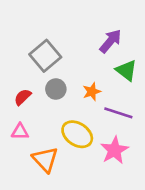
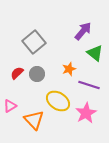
gray circle: (56, 89) -> (37, 74), moved
pink triangle: (20, 132) -> (10, 106), moved, turned -32

